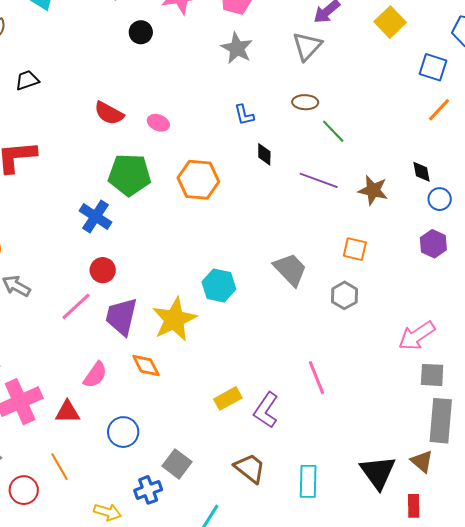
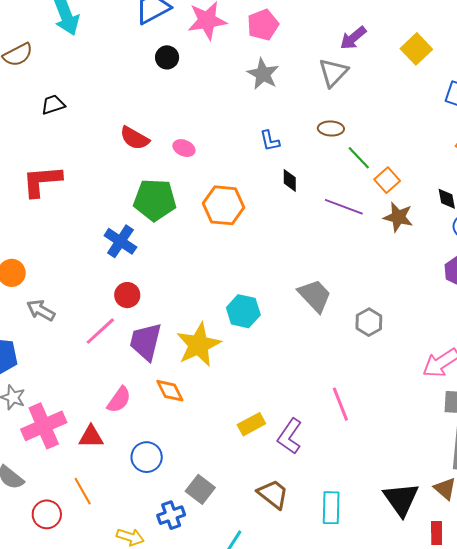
orange square: (355, 249) -> (387, 180), moved, turned 35

